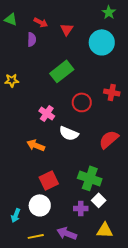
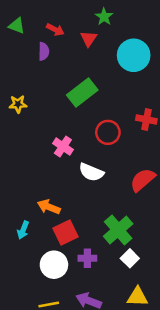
green star: (109, 12) -> (104, 17), moved
orange arrow: (36, 145) -> (49, 207), moved
green cross: (90, 178) -> (118, 230), turned 30
purple cross: (81, 208) -> (87, 258), moved
cyan arrow: (16, 215) -> (23, 230), moved

